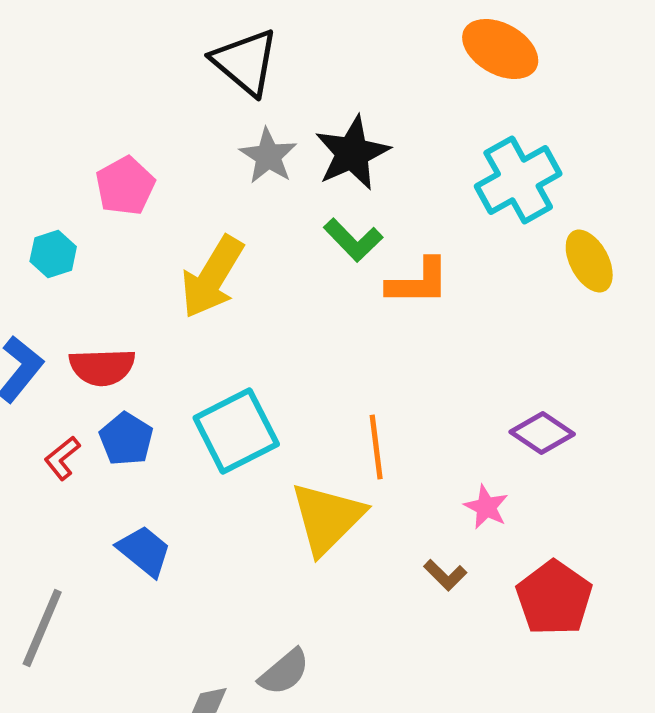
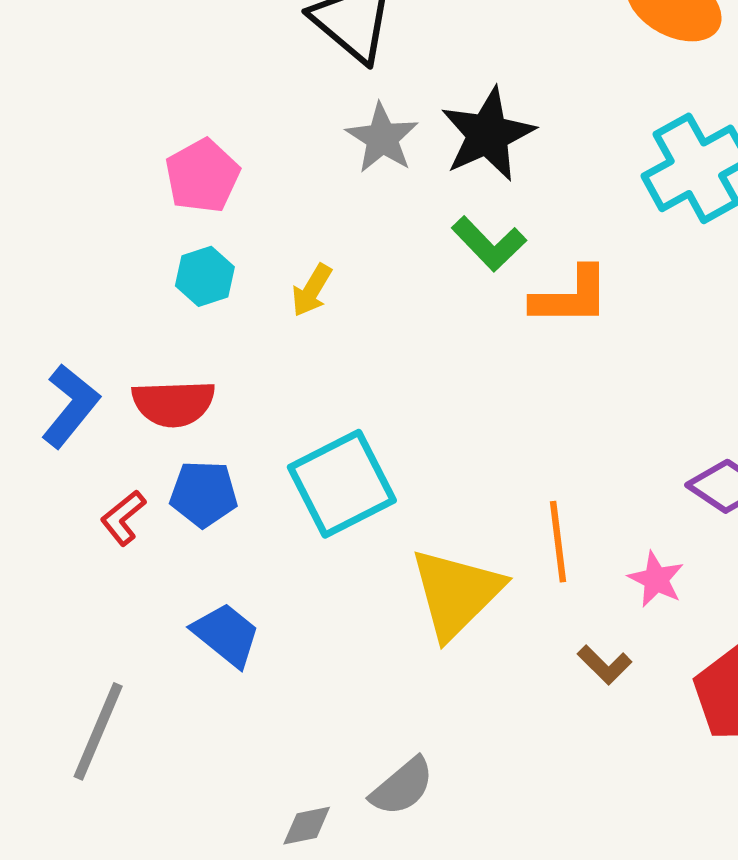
cyan hexagon: (53, 254) -> (205, 276), moved
yellow arrow: (212, 277) -> (312, 290), size x0.5
blue pentagon: (126, 439) -> (204, 494), turned -30
orange line: (376, 447) -> (558, 542), moved

